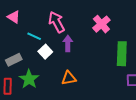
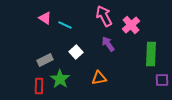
pink arrow: (57, 22) -> (104, 16), moved
cyan line: (34, 36) -> (65, 25), moved
purple arrow: (68, 43) -> (108, 44), moved, turned -35

